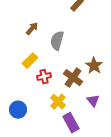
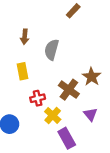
brown arrow: (32, 29) -> (25, 37), turned 144
yellow rectangle: (30, 61) -> (22, 71), turned -56
red cross: (44, 77) -> (38, 98), moved

